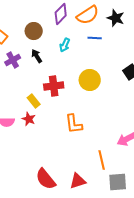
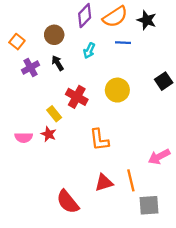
red cross: (54, 86) -> (77, 97), turned 36
red triangle: (78, 181) -> (104, 183), moved

